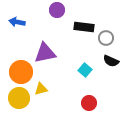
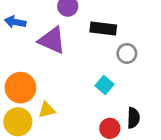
gray circle: (106, 38) -> (127, 53), moved
purple triangle: (45, 53) -> (52, 40), moved, turned 35
black semicircle: (111, 61) -> (133, 118), moved, turned -112

